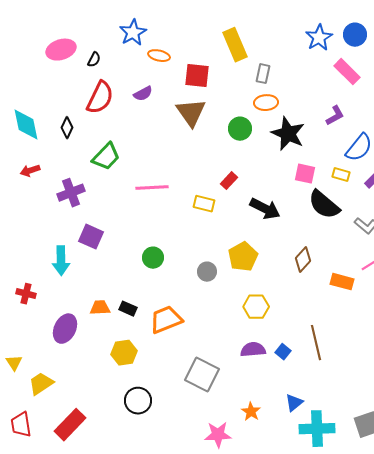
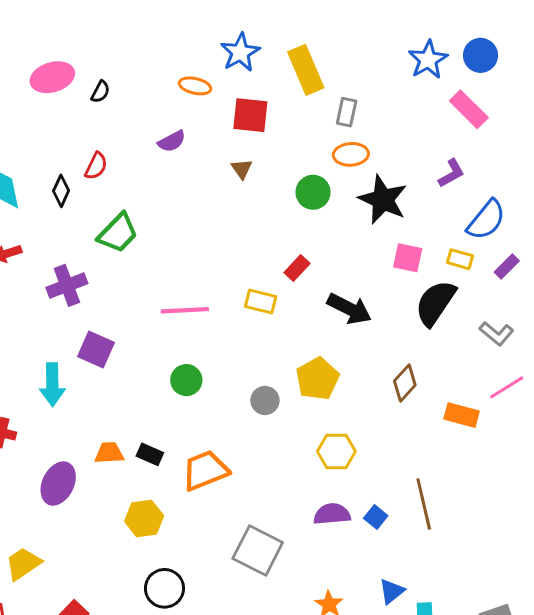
blue star: (133, 33) -> (240, 52), moved
red semicircle: (100, 98) -> (96, 166), moved, size x0.6
brown triangle: (191, 113) -> (242, 169), size x0.5
pink line: (152, 188) -> (185, 310), moved
black semicircle: (324, 205) -> (435, 303), turned 84

